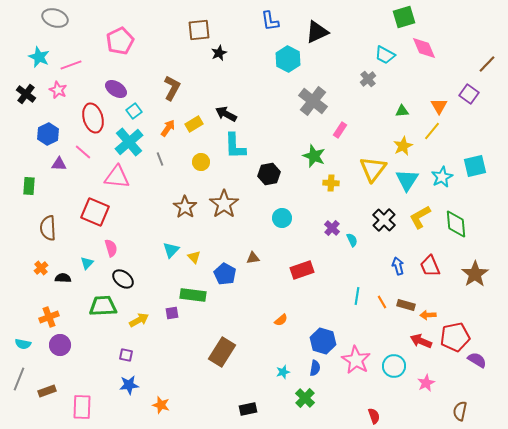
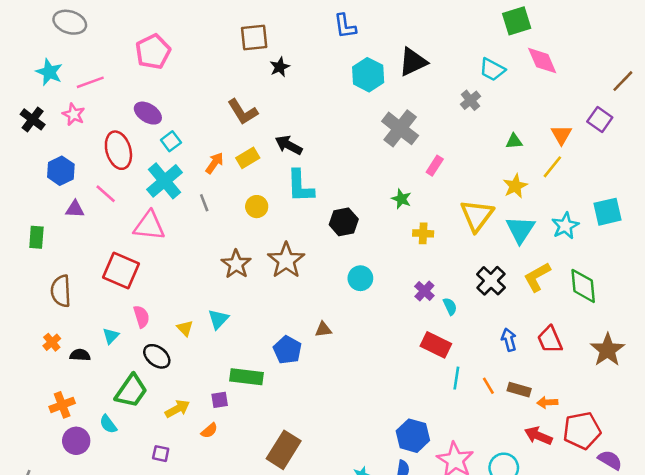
black triangle: (317, 32) -> (413, 62), moved
brown L-shape: (172, 88) -> (243, 112), moved, turned 120
green star: (314, 156) -> (401, 199), size x0.7
yellow triangle: (194, 257) -> (185, 328), moved
red rectangle: (302, 270) -> (436, 345), moved, turned 45
green trapezoid: (103, 306) -> (131, 391), turned 128
orange semicircle: (281, 320) -> (209, 431), moved
cyan semicircle: (23, 344) -> (108, 424), moved, turned 42

